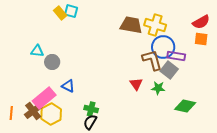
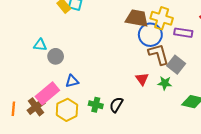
blue circle: (163, 47) -> (150, 35), moved
purple rectangle: (176, 56) -> (183, 33), moved
blue triangle: (68, 86) -> (72, 81), turned -40
yellow hexagon: (51, 114) -> (67, 110), moved
black semicircle: (90, 122) -> (116, 105), moved

